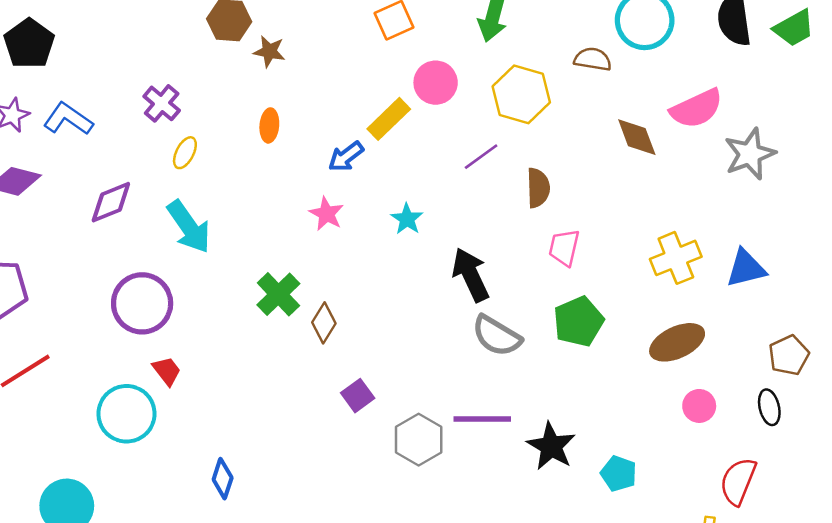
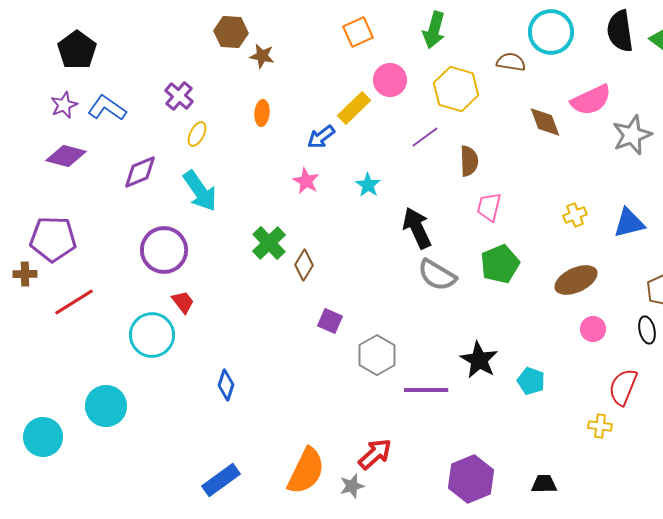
yellow cross: (676, 258) -> (575, 215), size x0.6
purple square: (358, 396) -> (330, 321), turned -30
purple line: (482, 419) -> (426, 390), moved

